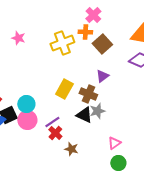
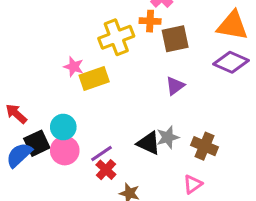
pink star: (18, 38) -> (74, 67), moved
brown square: (102, 44) -> (175, 39), turned 30
yellow rectangle: (64, 89) -> (94, 78), moved, turned 42
brown cross: (88, 94) -> (205, 146), moved

